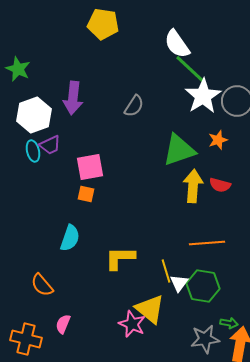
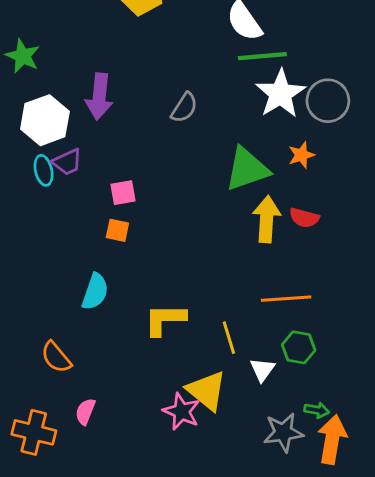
green line: (190, 69) -> (262, 56), turned -48
pink square: (90, 167) -> (123, 193), size x0.7
white triangle: (179, 283) -> (262, 370), moved
green hexagon: (203, 286) -> (299, 347), moved, size x0.7

